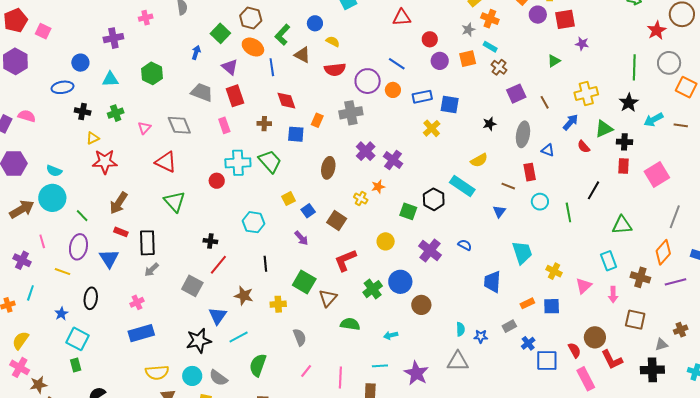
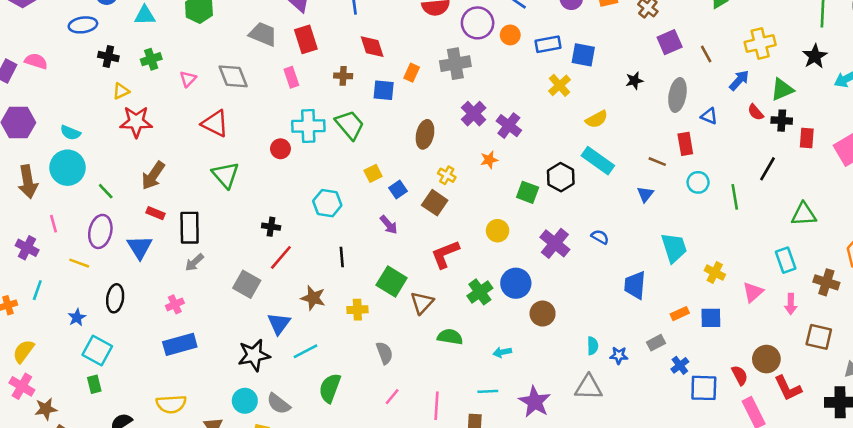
black cross: (624, 142) -> (782, 121), moved
yellow semicircle: (479, 160) -> (597, 119), moved
yellow cross: (361, 198) -> (447, 175), moved
brown arrow: (22, 209) -> (28, 182), turned 110
yellow semicircle: (157, 373) -> (171, 404), moved

